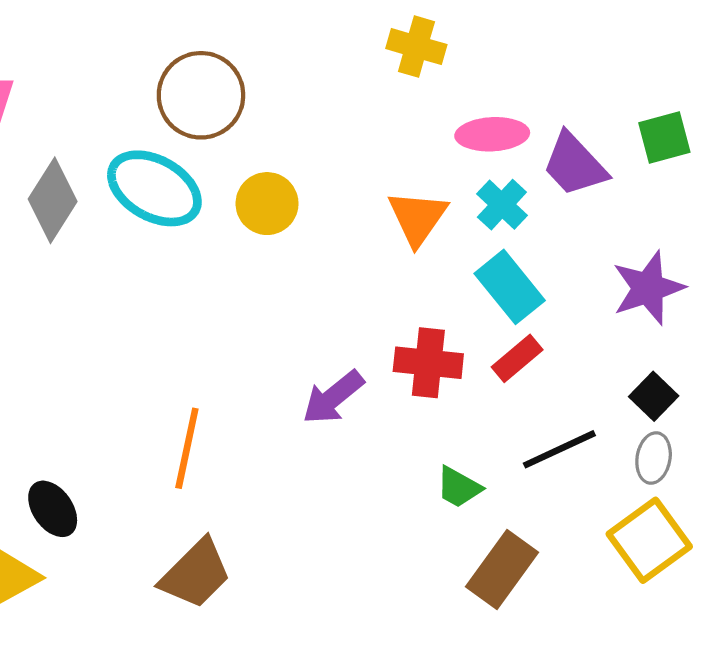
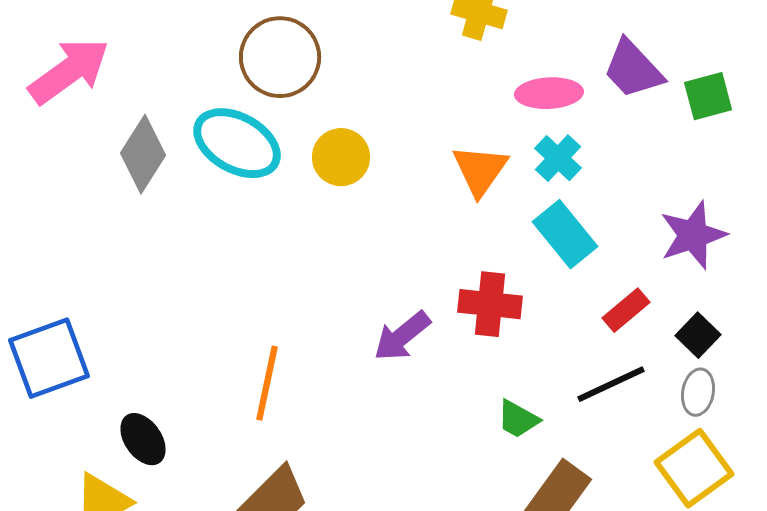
purple trapezoid: (575, 165) -> (633, 69), moved
red rectangle: (517, 358) -> (626, 310), moved

